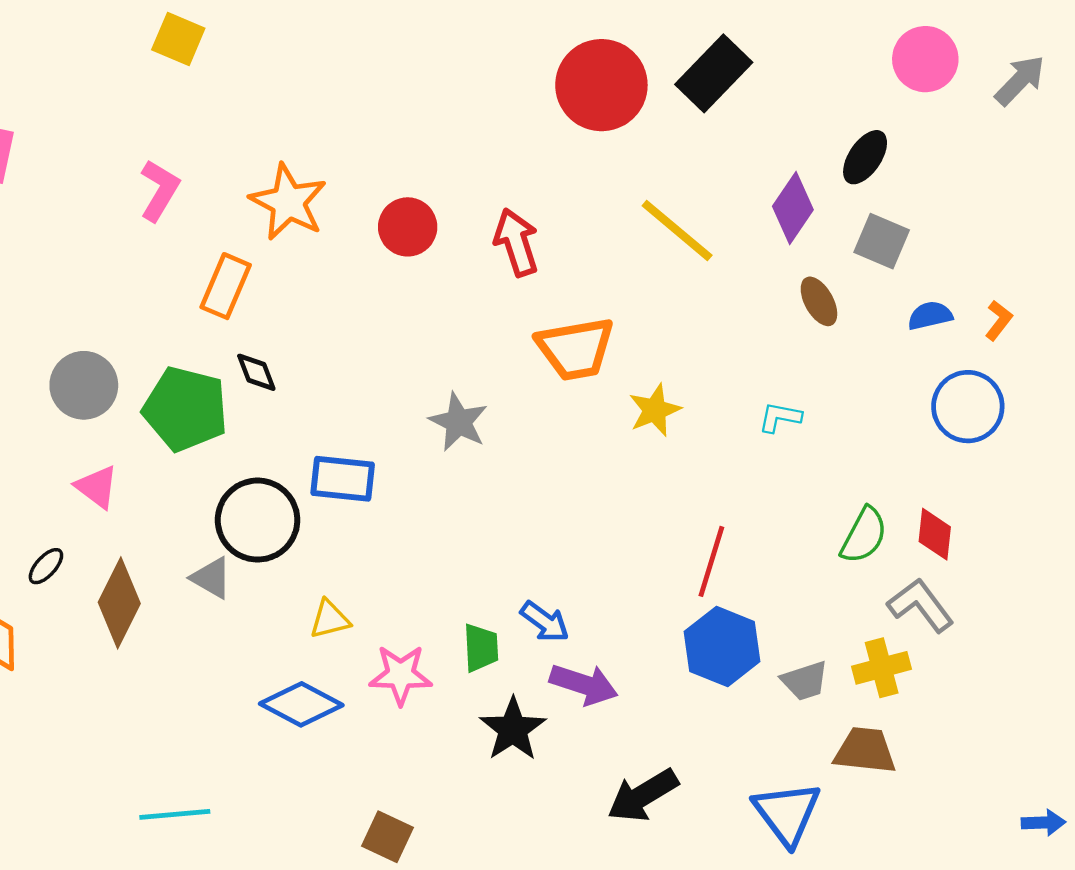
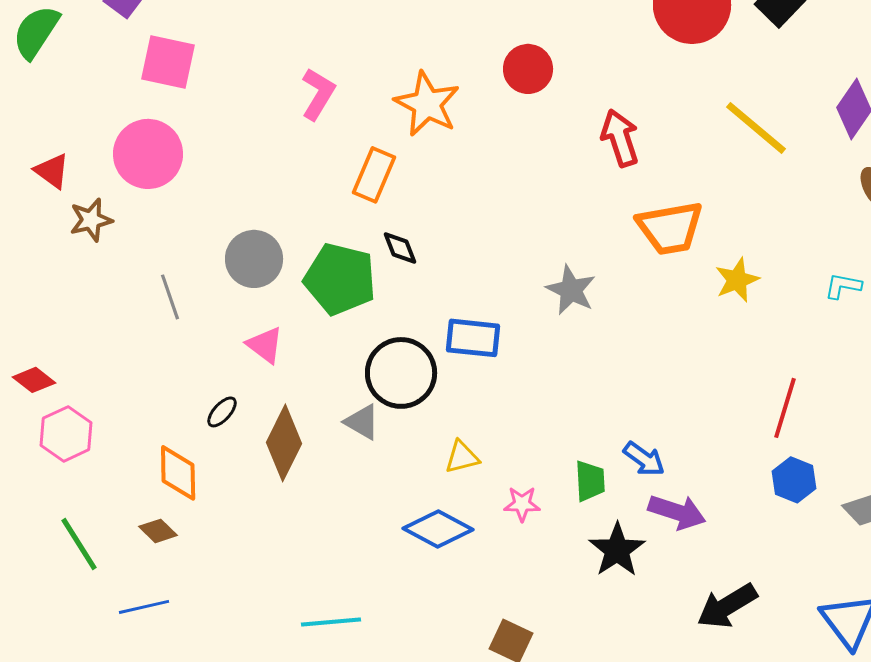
red circle: (408, 227) -> (528, 69), moved
blue hexagon: (722, 647) -> (794, 480), size x0.7
pink star: (401, 675) -> (522, 504), size x0.7

